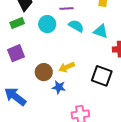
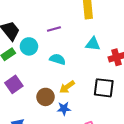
cyan circle: (47, 24) -> (29, 46), moved
cyan semicircle: (76, 26) -> (58, 59), moved

